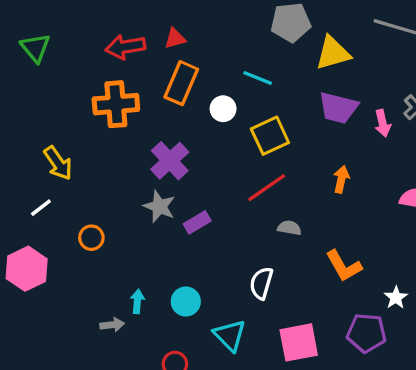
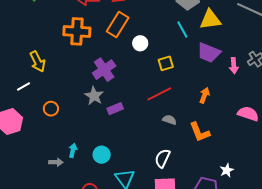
cyan line: (258, 78) -> (182, 29), moved, turned 30
yellow square: (270, 136) -> (166, 63), size x0.7
orange L-shape: (344, 266) -> (200, 132), moved
white semicircle: (261, 283) -> (162, 158), moved

